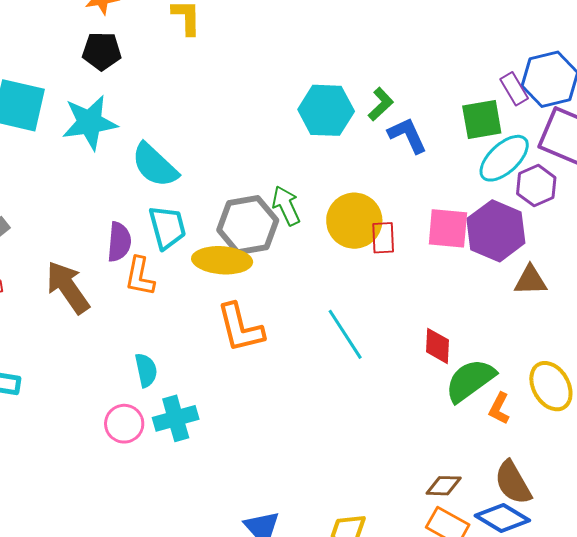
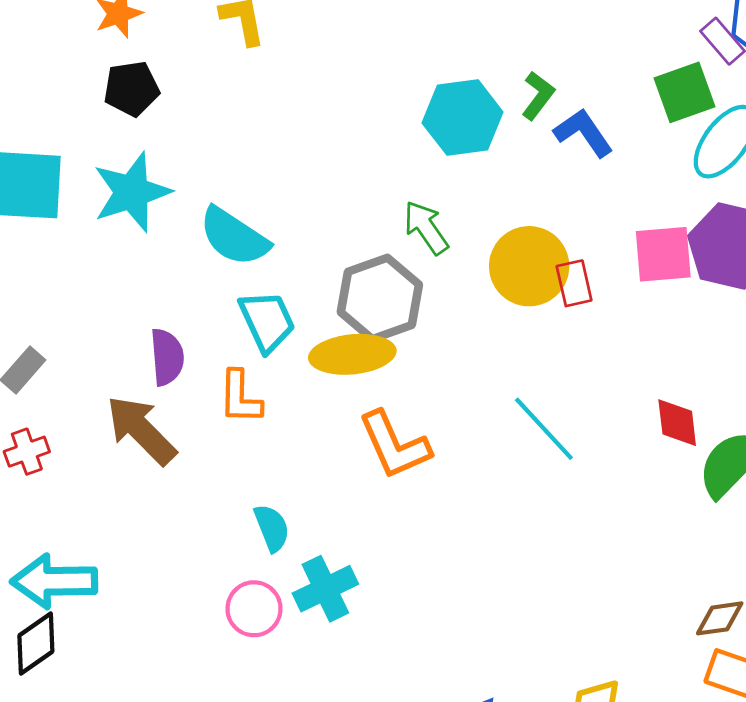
green arrow: (286, 206) -> (426, 228), moved
purple semicircle: (119, 242) -> (167, 357), moved

